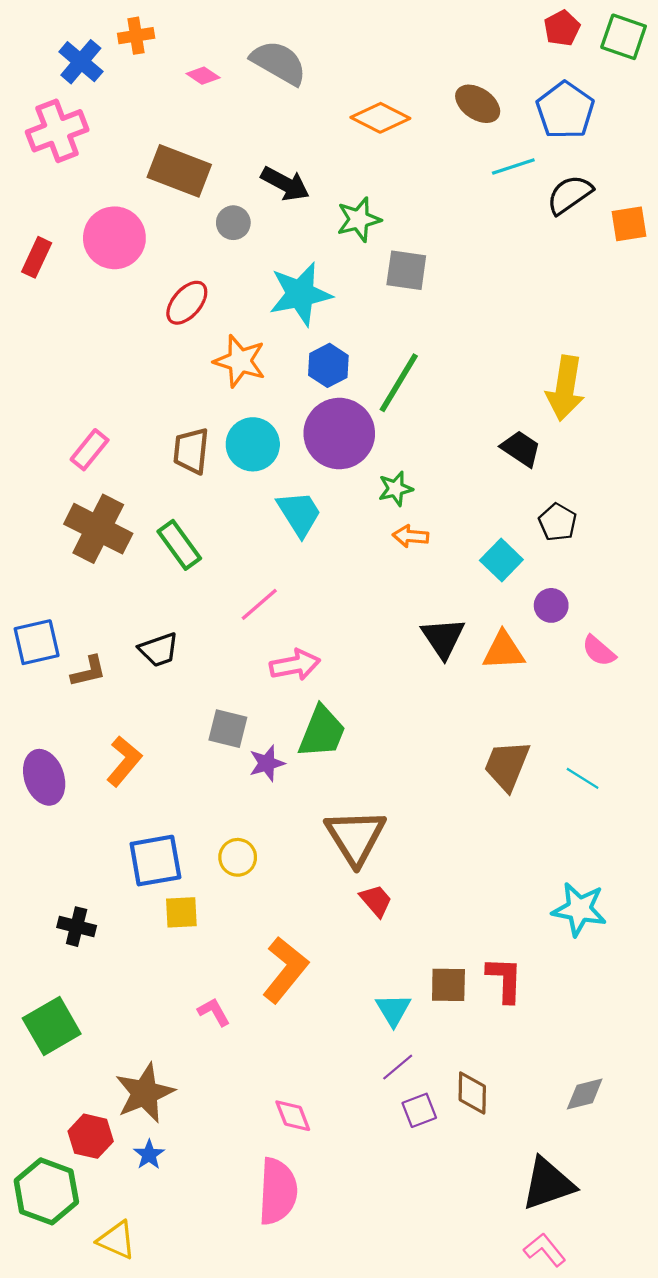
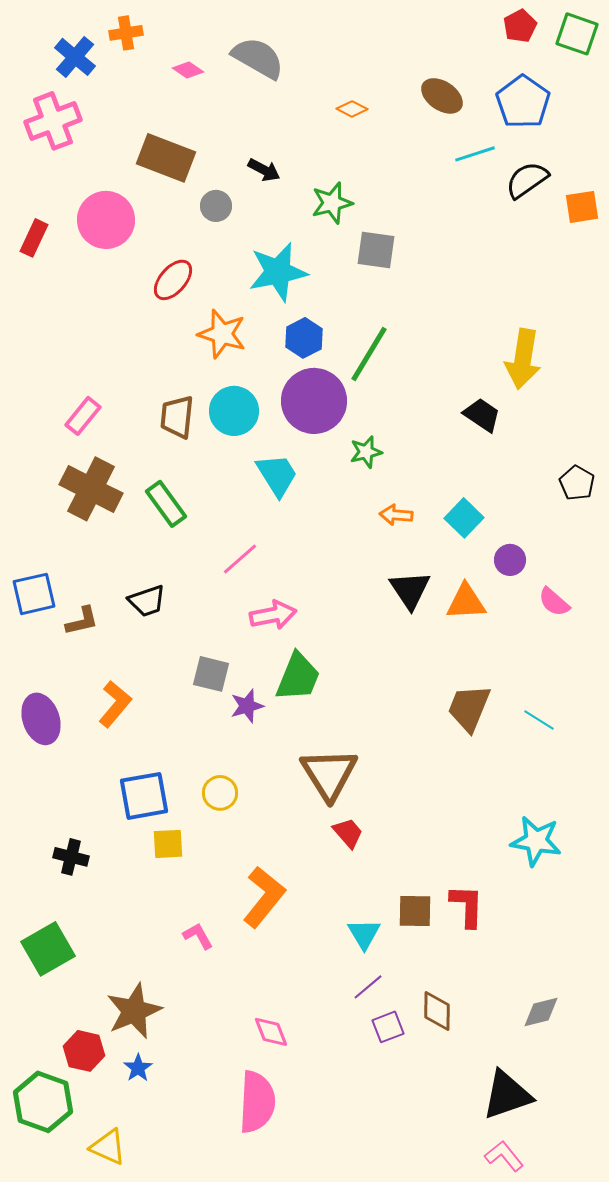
orange diamond: (380, 118) -> (352, 109), size x0.6
black arrow: (285, 184) -> (264, 170), size x0.7
black pentagon: (558, 522) -> (577, 483), moved
orange arrow: (411, 536) -> (396, 515), moved

